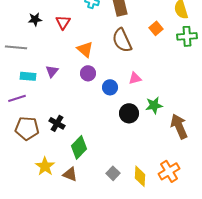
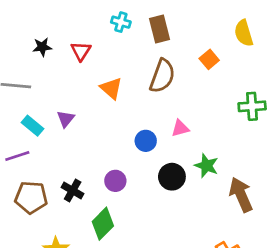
green cross: (187, 36) -> (252, 106), moved
brown semicircle: (122, 40) -> (162, 76), turned -135
purple circle: (88, 73) -> (115, 181), moved
cyan rectangle: (28, 76) -> (33, 126), turned 35
green star: (154, 105) -> (206, 166), turned 30

